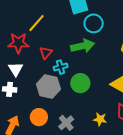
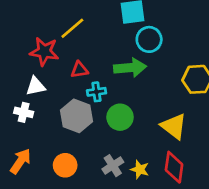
red triangle: (46, 53) -> (79, 70), turned 32
white triangle: (16, 69) -> (36, 86), turned 42
orange circle: (39, 117) -> (65, 165), moved
gray cross: (66, 123) -> (113, 166), moved

